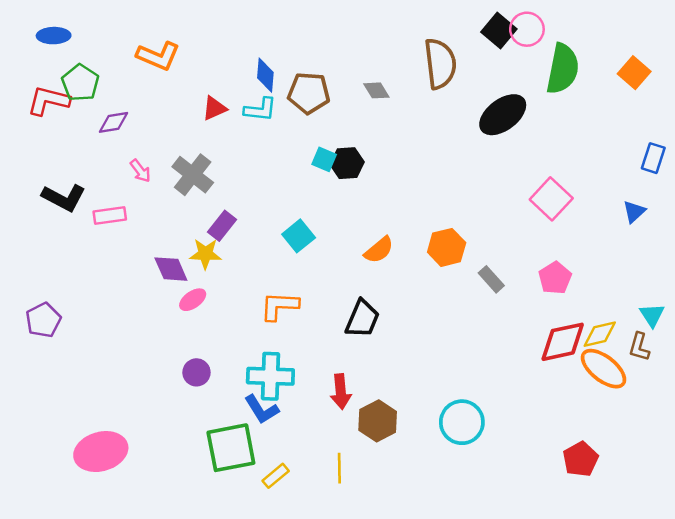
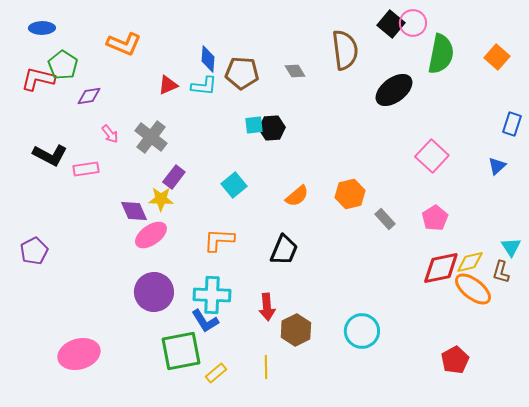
cyan square: (324, 159) -> (254, 125), turned -30
pink ellipse: (193, 300) -> (151, 235), size x1.5
purple circle: (196, 372) -> (154, 292), size x1.8

